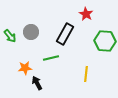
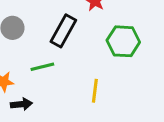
black arrow: (37, 83) -> (21, 104), turned 112

